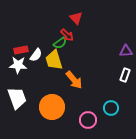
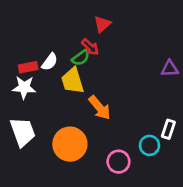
red triangle: (76, 18) -> (102, 24), turned 32
white semicircle: (36, 55) -> (50, 62), moved
white rectangle: (125, 75) -> (168, 129), moved

